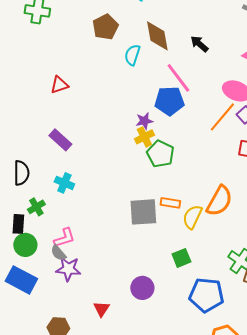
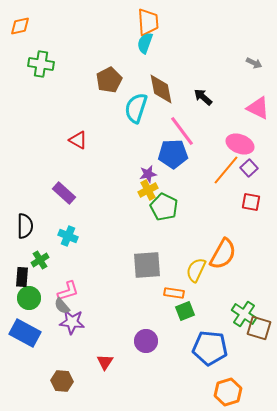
cyan semicircle: (132, 55) -> (136, 108), size x1.4
red triangle: (59, 85) -> (78, 140), moved, turned 48
orange rectangle: (170, 203) -> (174, 293), moved

